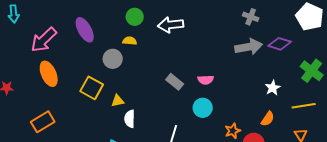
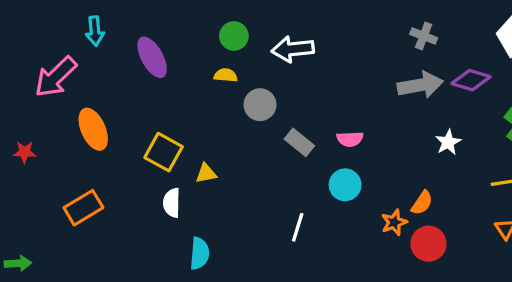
cyan arrow: (14, 14) -> (95, 31), moved
pink arrow: (44, 40) -> (56, 77), moved
gray circle: (113, 59) -> (260, 105), moved
white star: (273, 88) -> (448, 142), moved
white semicircle: (130, 119) -> (172, 203), moved
orange semicircle: (268, 119) -> (422, 203), moved

